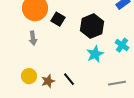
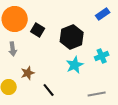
cyan cross: (122, 45) -> (102, 56), turned 32
brown star: (48, 81) -> (28, 73), moved

